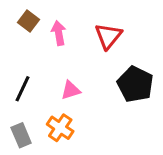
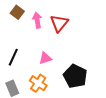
red triangle: (108, 36) -> (59, 23), moved
black pentagon: (135, 84) -> (75, 76), moved

